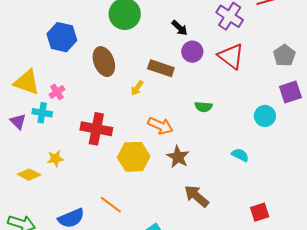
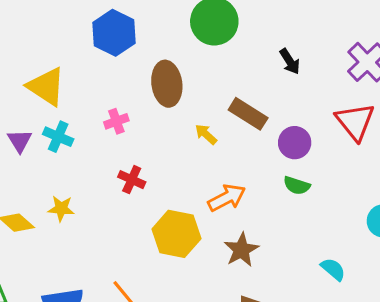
purple circle: (192, 52) -> (295, 143), moved
yellow arrow: (137, 88) -> (206, 134), turned 84
pink cross: (57, 92) -> (116, 121), moved
orange arrow: (160, 126) -> (227, 198), turned -65
red cross: (96, 129) -> (132, 180), size x0.6

